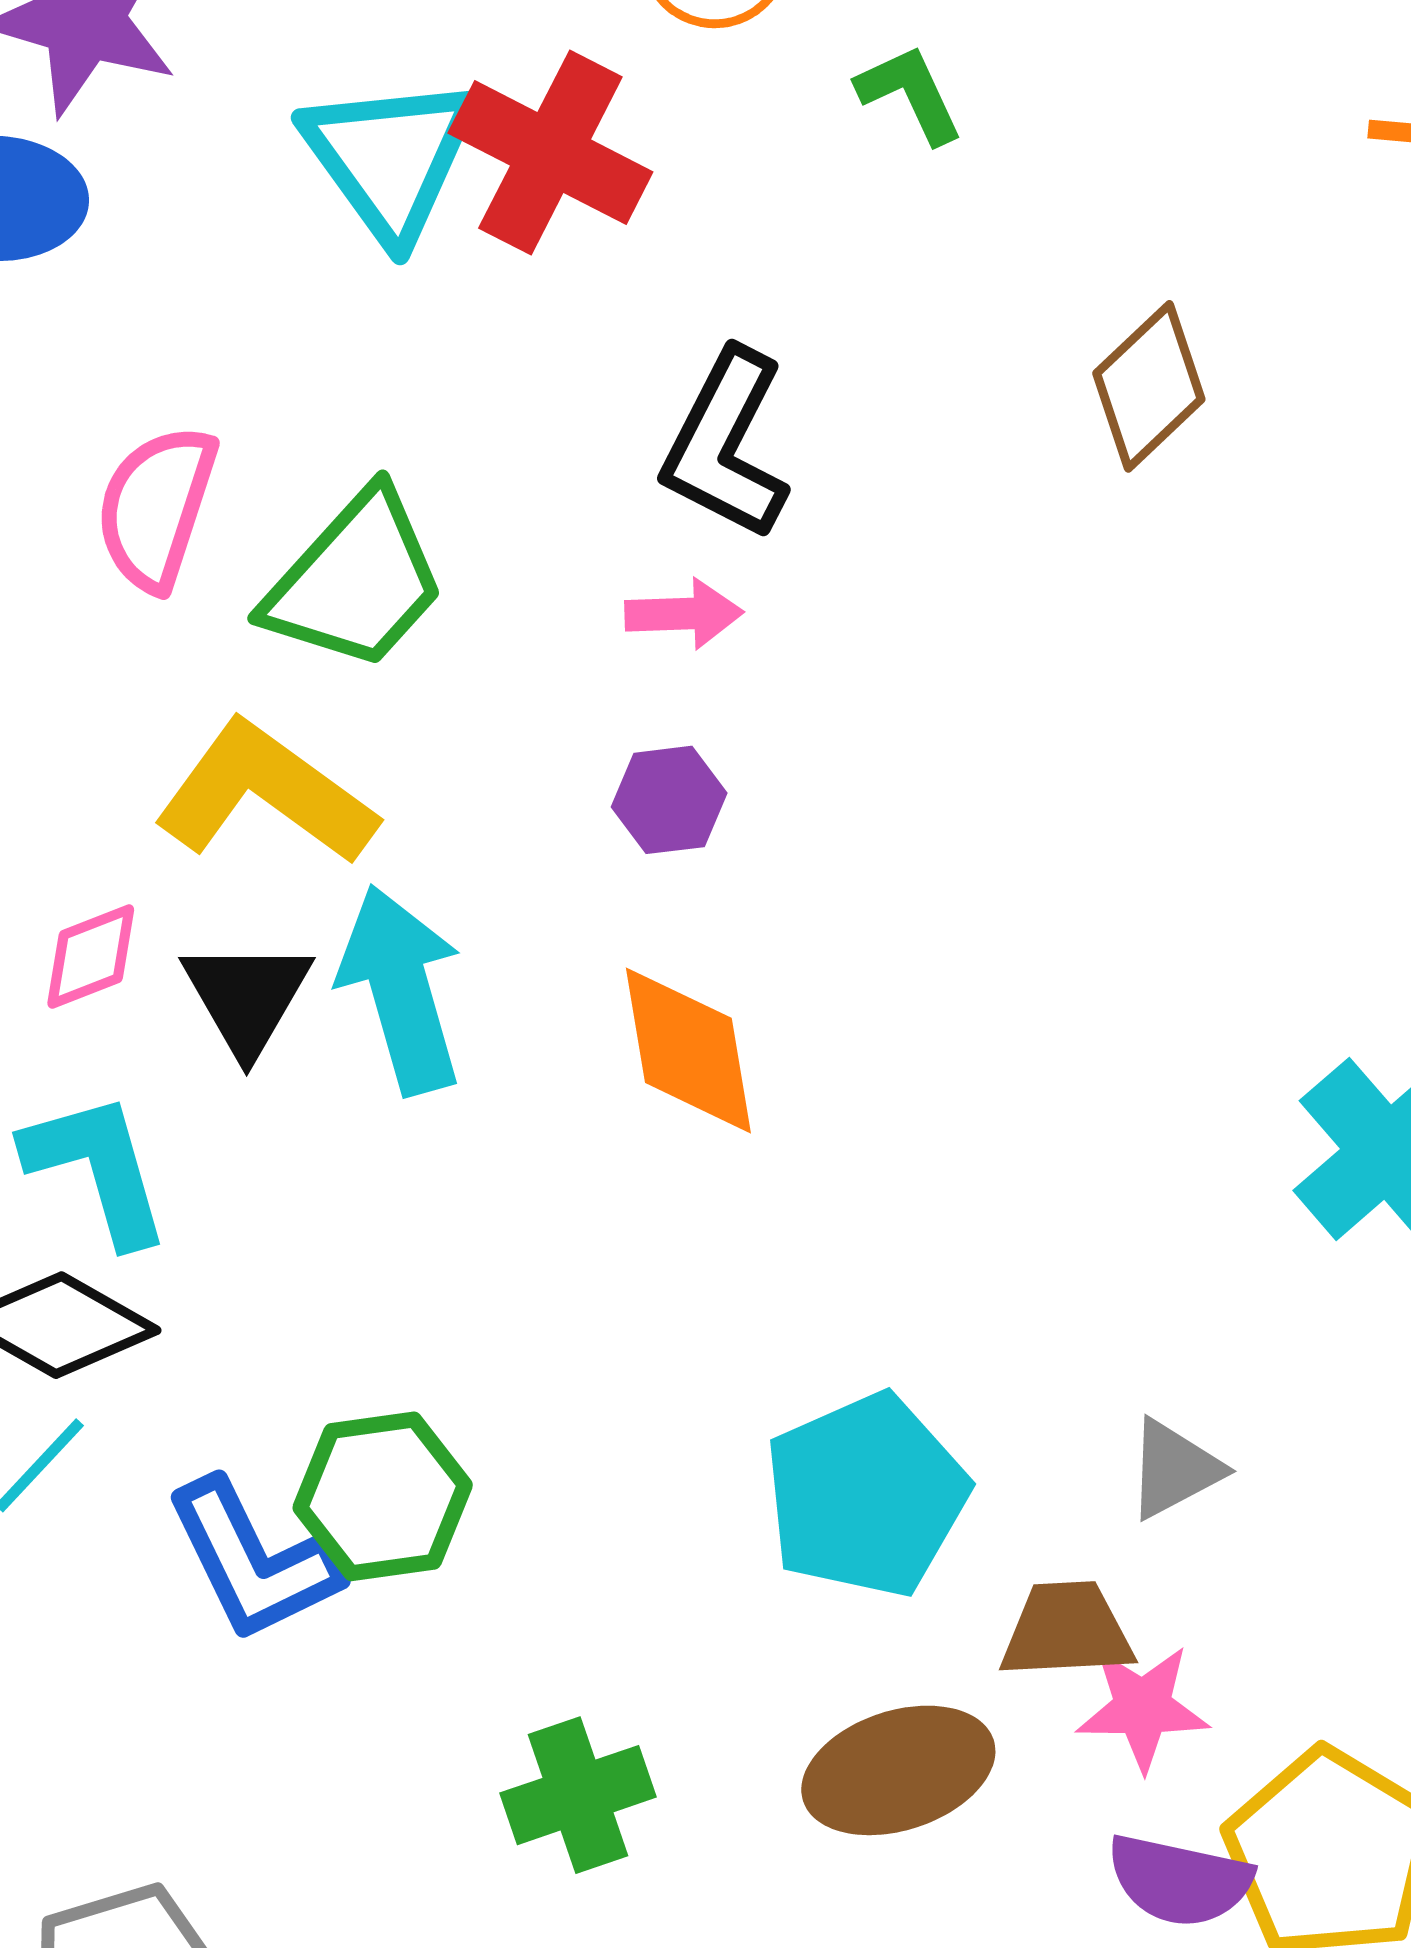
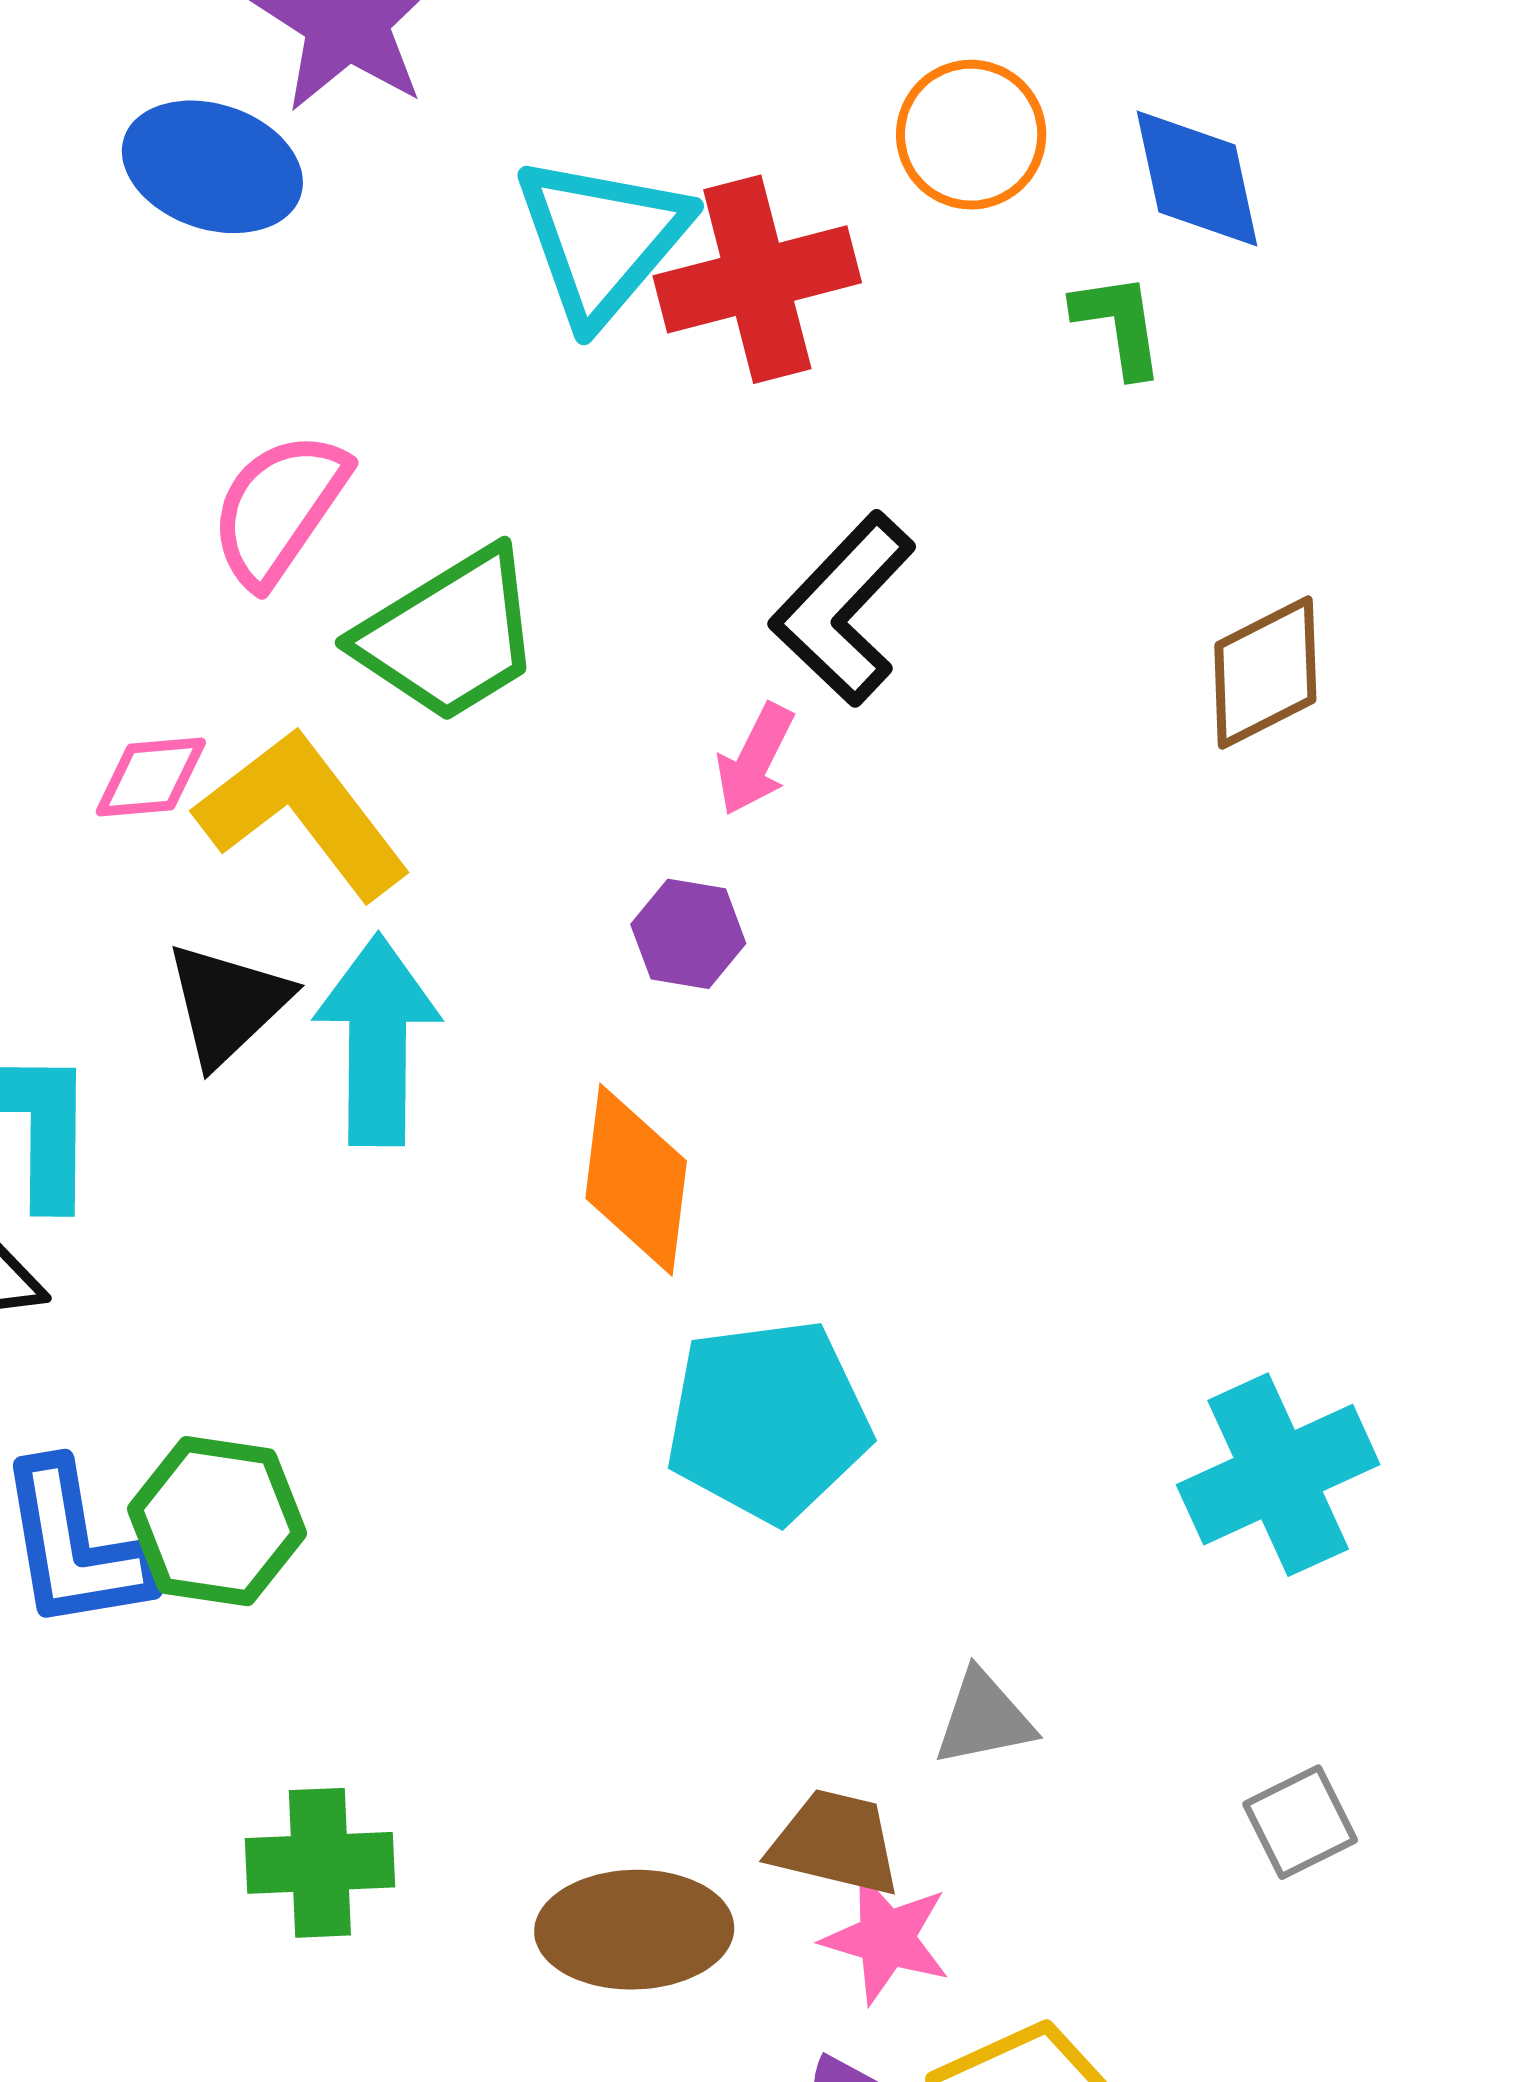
red cross: (550, 153) -> (757, 279), turned 32
pink arrow: (684, 614) -> (755, 760), turned 102
pink diamond: (91, 957) -> (151, 777), moved
cyan pentagon: (866, 1495) -> (768, 1421), moved

